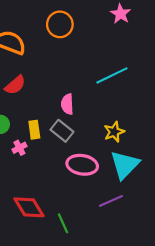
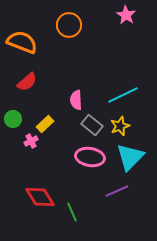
cyan line: (112, 75) -> (123, 95), moved
yellow rectangle: (34, 130) -> (45, 124), turned 54
gray rectangle: (62, 131) -> (92, 125), moved

